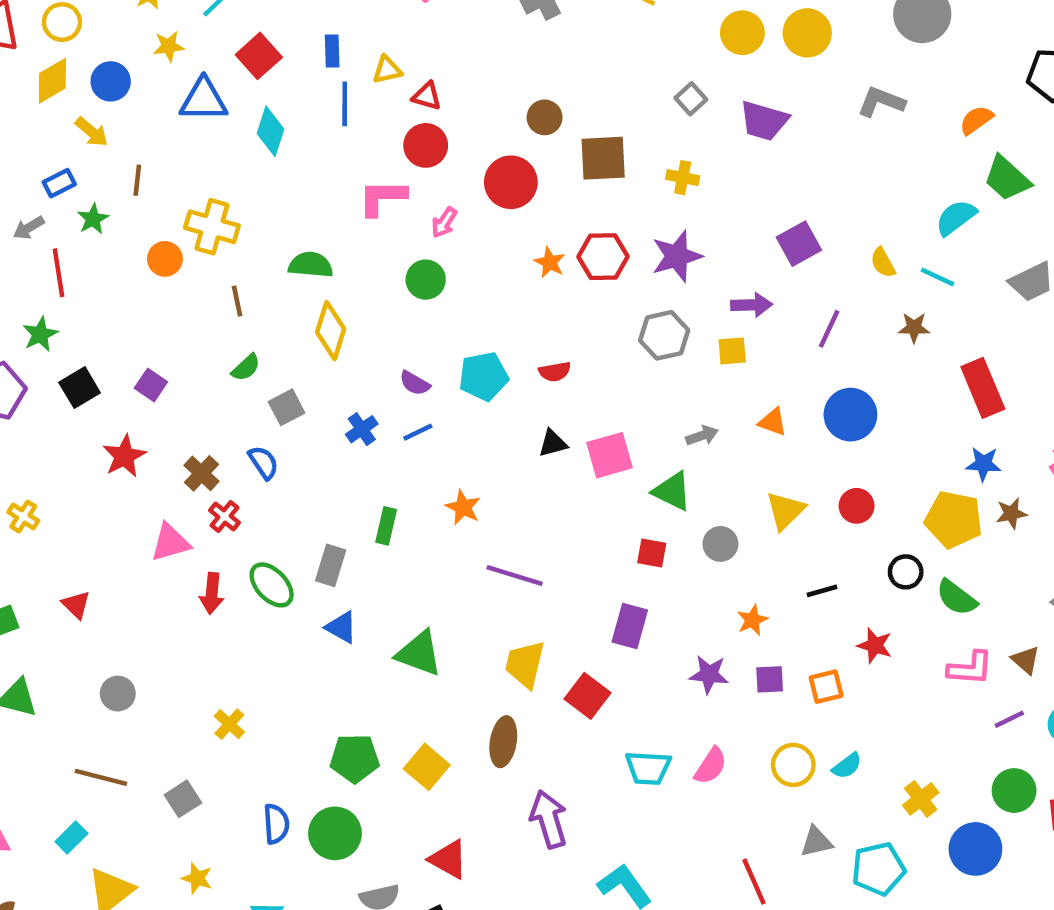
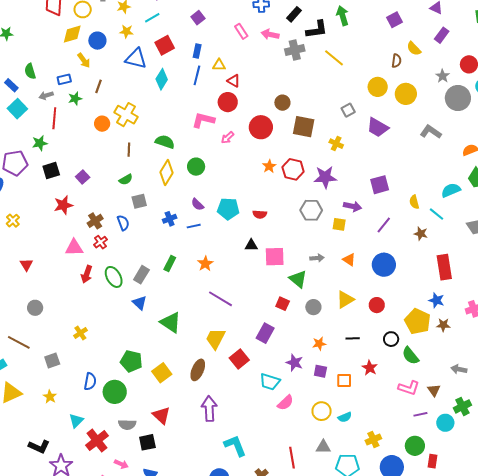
green circle: (426, 280) -> (196, 167), moved
cyan trapezoid: (648, 768) -> (270, 382), moved

